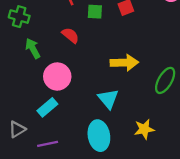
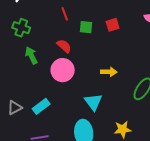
yellow arrow: (124, 63) -> (109, 72), size x0.7
pink circle: (57, 77) -> (63, 70), moved
gray triangle: (17, 129) -> (15, 108), moved

